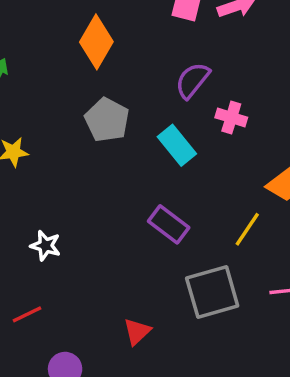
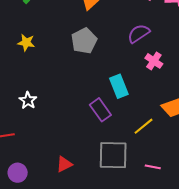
cyan rectangle: (177, 145) -> (119, 86), moved

